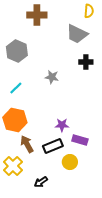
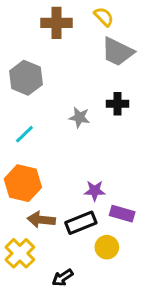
yellow semicircle: (89, 11) -> (104, 17), moved, turned -48
black cross: (86, 62) -> (118, 104), moved
brown arrow: (27, 144) -> (41, 220), turned -54

